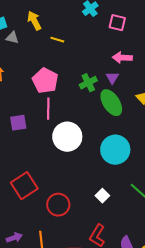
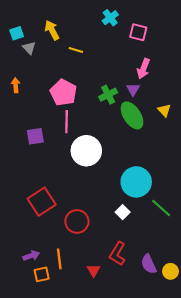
gray triangle: (12, 38) -> (29, 48), turned 32
pink arrow: (122, 58) -> (143, 69), turned -72
cyan circle: (115, 150) -> (136, 182), moved

